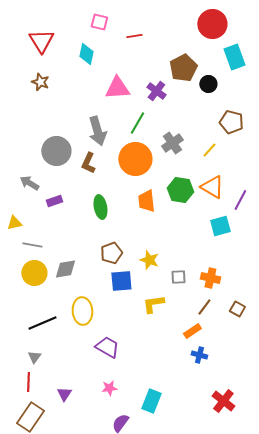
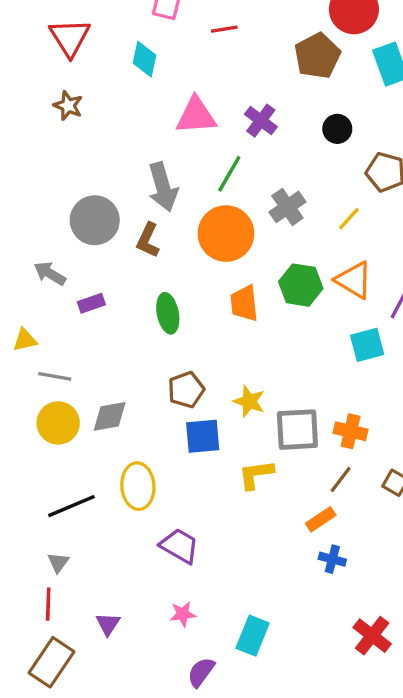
brown pentagon: (183, 68) -> (317, 56), moved
black circle: (208, 84) -> (337, 129), moved
gray square: (178, 277) -> (297, 430), size x1.8

